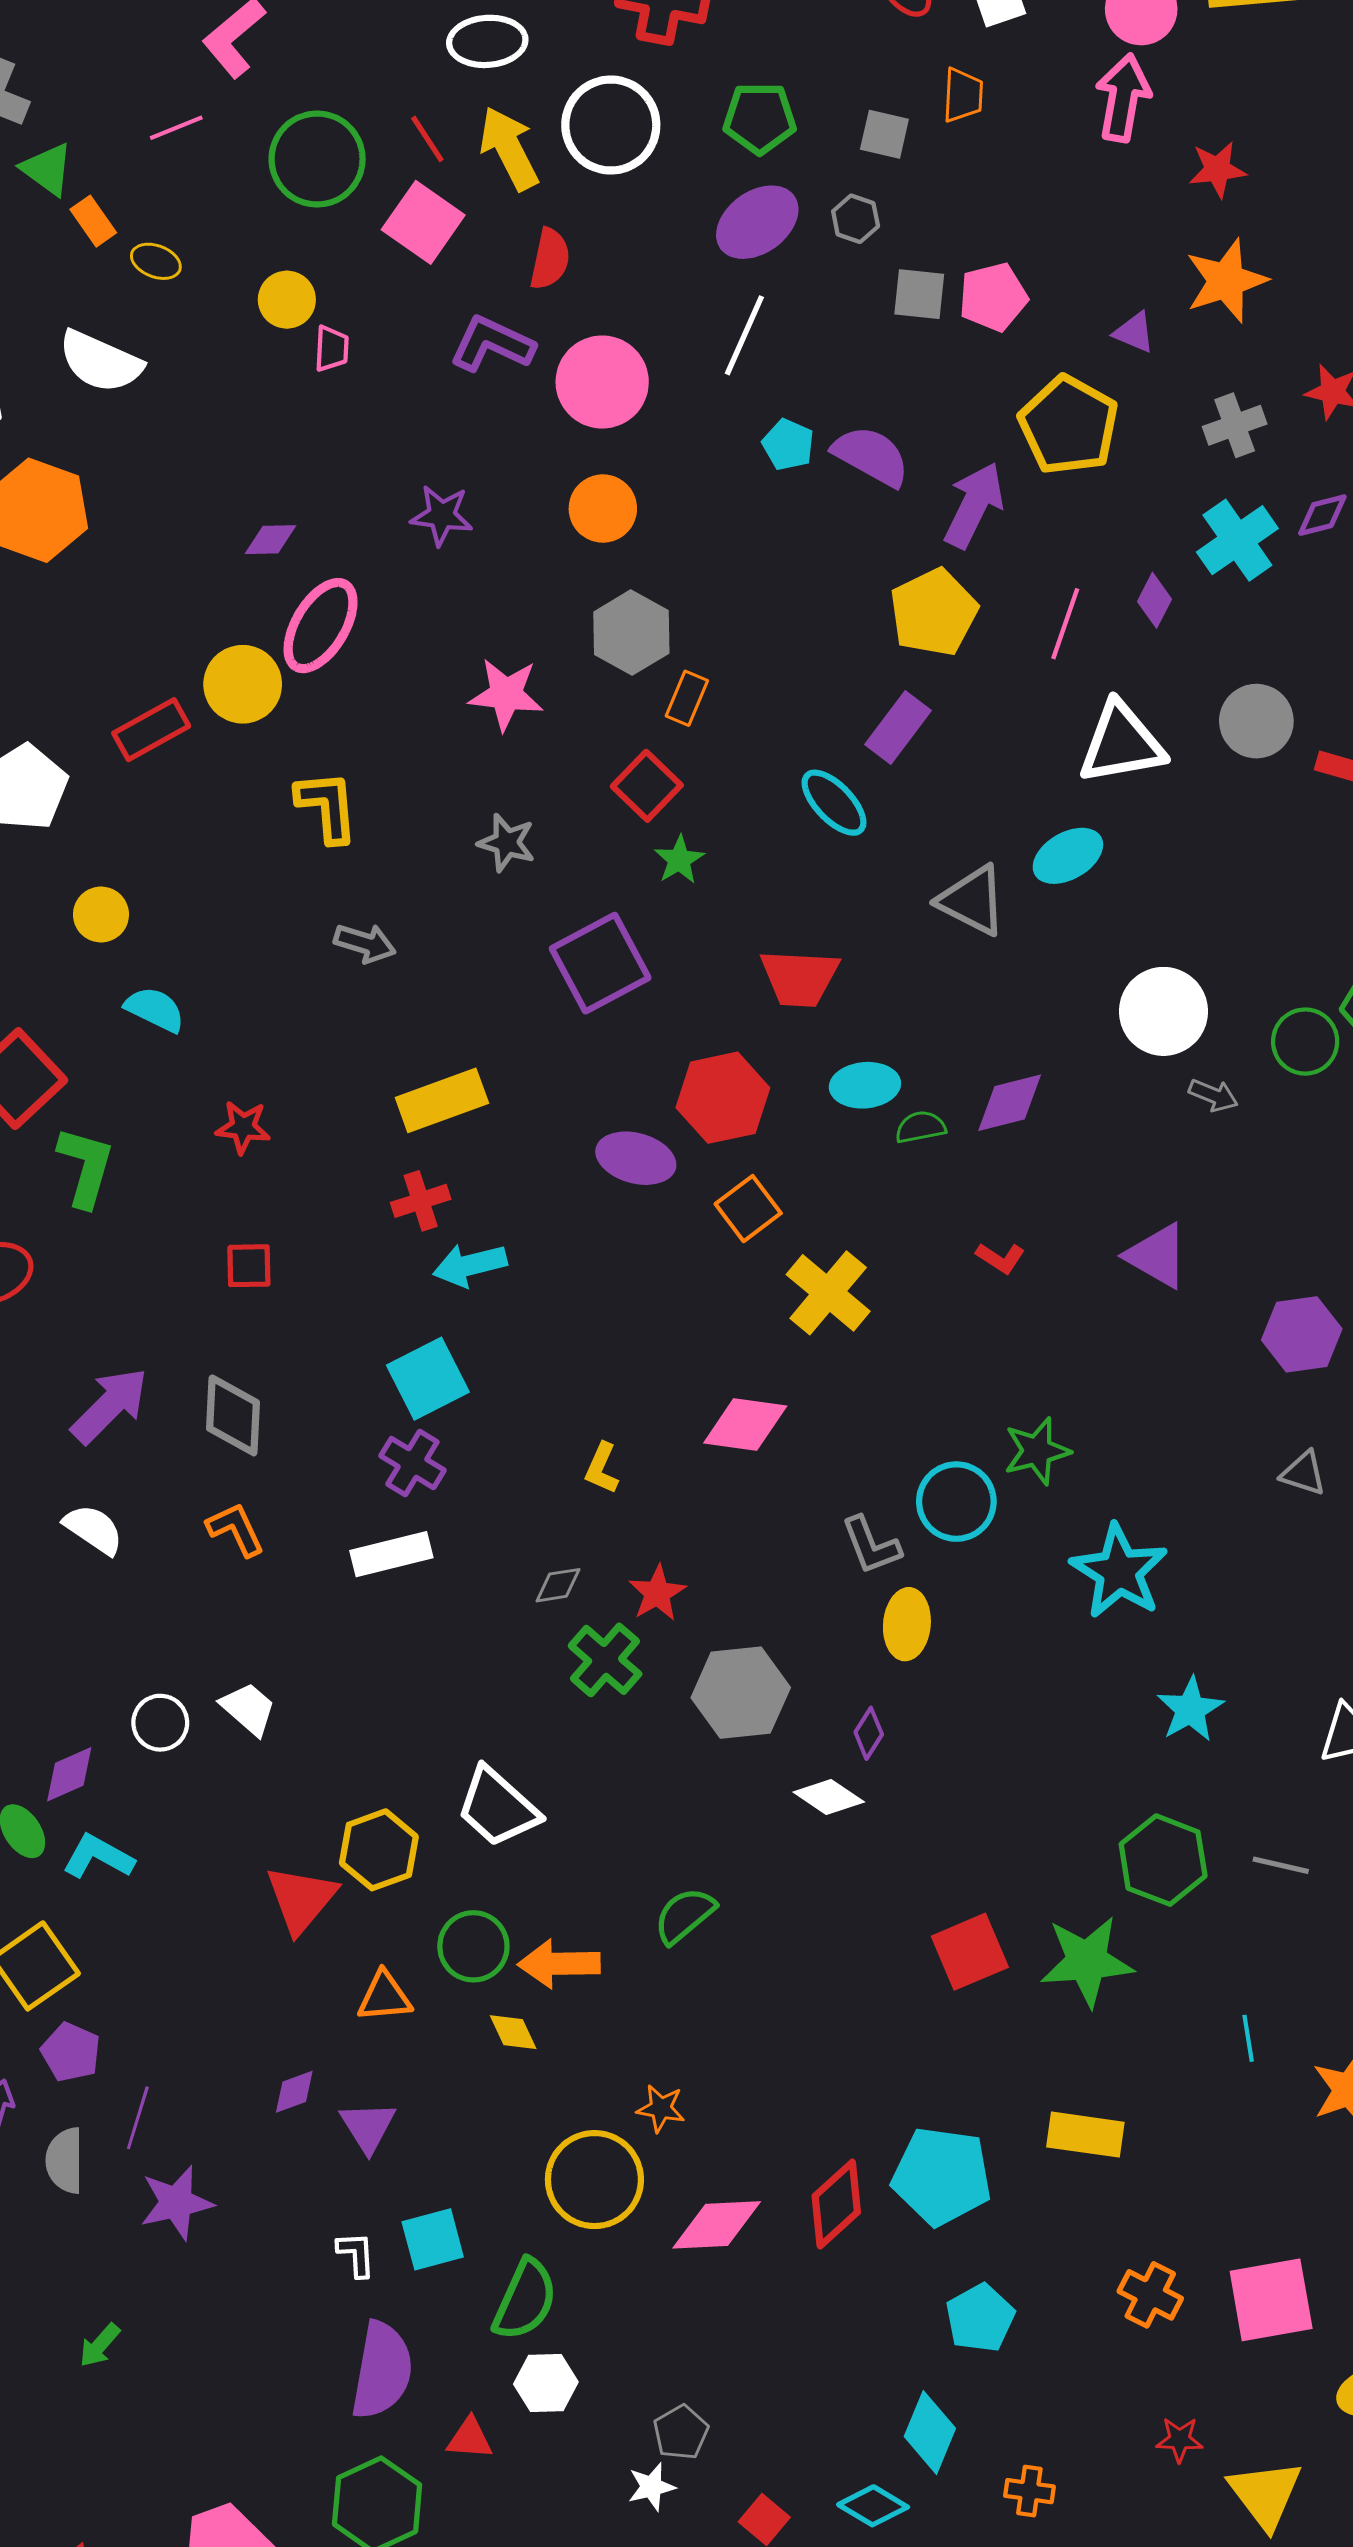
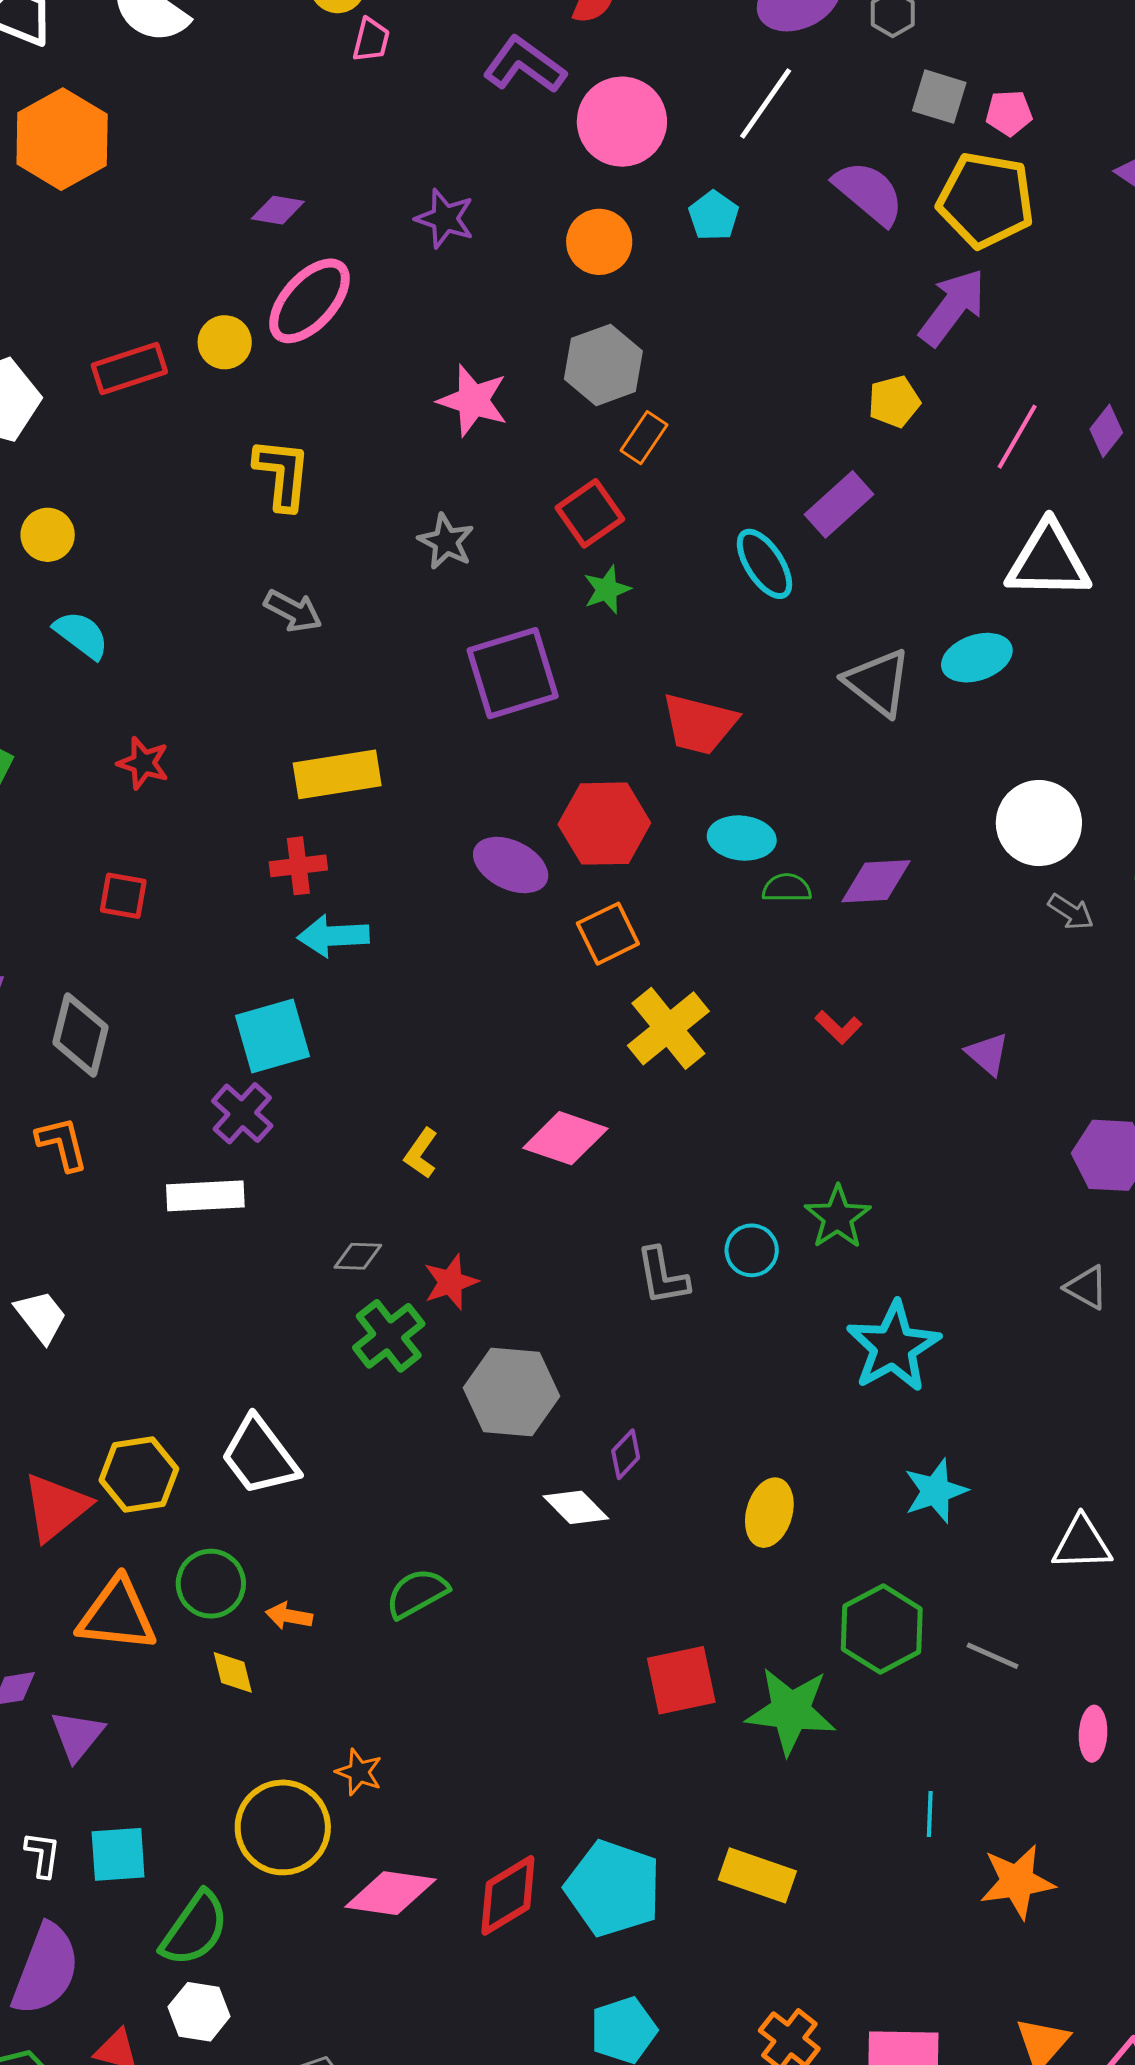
pink pentagon: (993, 297) -> (1009, 113), size x0.7
yellow pentagon: (1069, 425) -> (986, 200), moved, turned -30
cyan pentagon: (788, 445) -> (714, 216), moved
purple semicircle: (871, 456) -> (869, 193), moved
yellow pentagon: (934, 612) -> (894, 402), size x0.6
yellow circle: (243, 684) -> (225, 342), size x0.7
purple triangle: (1157, 1256) -> (987, 1054), size x0.7
green star: (1037, 1451) -> (838, 1217), turned -30
cyan circle: (956, 1502) -> (752, 1250), size x0.7
yellow ellipse: (907, 1624) -> (769, 1513), moved
orange arrow: (559, 1964) -> (289, 1616), size x0.6
orange triangle: (384, 1997) -> (117, 1615), size x1.5

